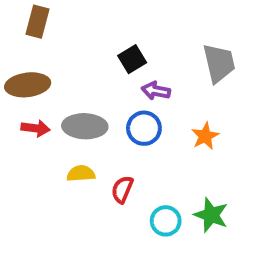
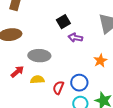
red arrow: (35, 128) -> (17, 72), moved, turned -48
blue circle: (144, 128) -> (79, 83), moved

